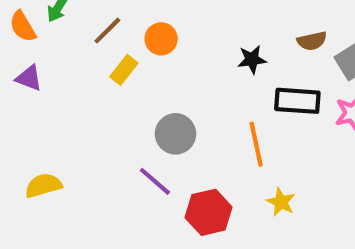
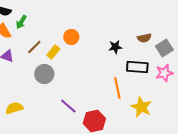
brown line: (107, 31) -> (34, 47), moved
gray circle: (176, 134) -> (44, 74), moved
yellow star: (281, 202) -> (141, 107), moved, size x1.5

